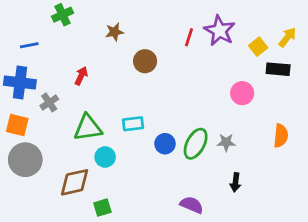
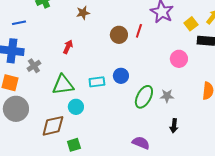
red line: (189, 37) -> (139, 31), moved
brown circle: (145, 61) -> (119, 35), moved
red arrow: (81, 76) -> (68, 47), moved
blue circle: (165, 144) -> (121, 76), moved

